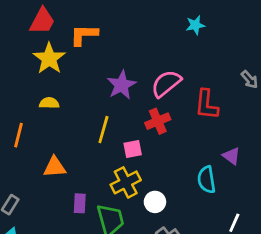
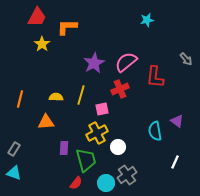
yellow star: (49, 59) -> (42, 44), size x0.7
yellow semicircle: (49, 103) -> (56, 97), moved
purple triangle: (232, 156) -> (177, 121), moved

